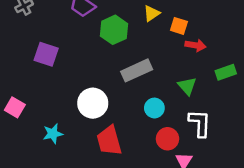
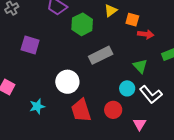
cyan circle: (154, 108) -> (127, 88), moved
white L-shape: (200, 123) -> (151, 95), turned 140
red circle: (167, 139) -> (113, 110), moved

